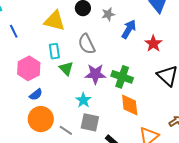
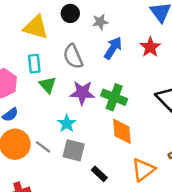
blue arrow: (129, 29) -> (113, 48), moved
red star: (153, 44) -> (150, 47), moved
gray line: (66, 130) -> (43, 147), moved

